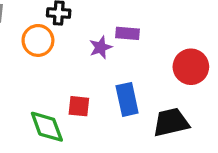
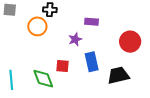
purple star: (101, 47) -> (75, 39), moved

